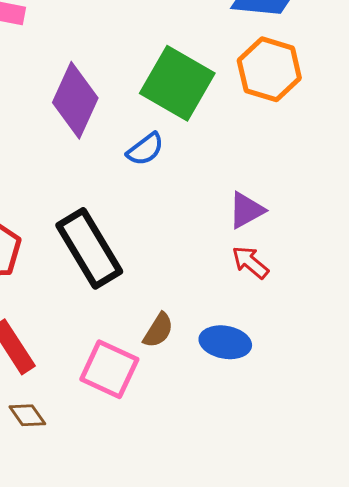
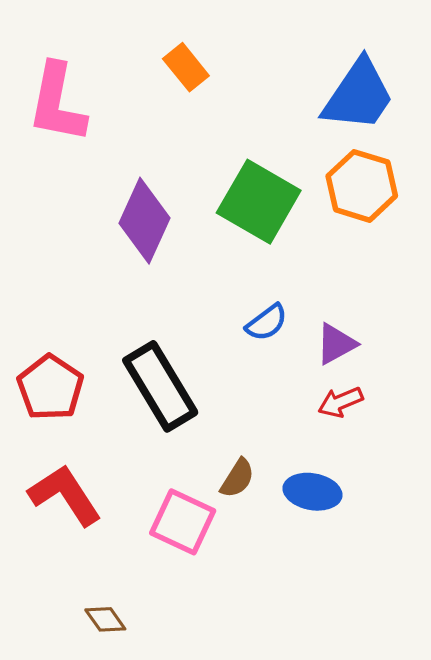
blue semicircle: (145, 149) -> (267, 323), moved
red arrow: (250, 262) -> (340, 402), turned -63
brown diamond: (27, 415) -> (105, 619), moved

